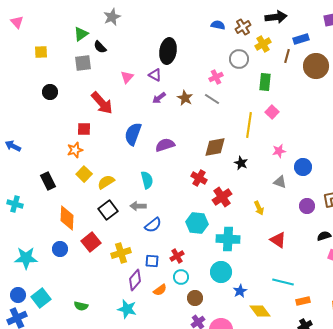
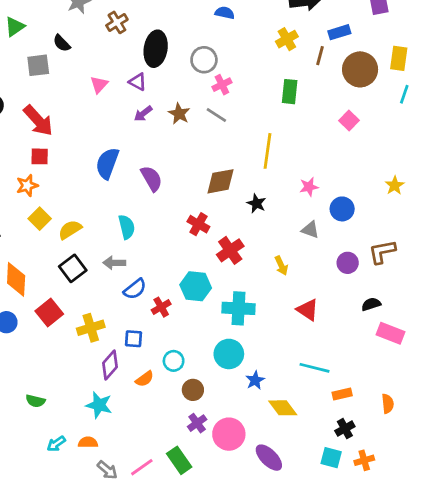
brown cross: (243, 27) -> (117, 22), moved
green triangle: (81, 34) -> (15, 27), moved
gray circle: (239, 59) -> (204, 60), moved
red arrow: (102, 103) -> (38, 121), moved
pink square: (272, 112) -> (349, 121), moved
purple semicircle: (165, 145) -> (151, 179), turned 78
red cross: (177, 256) -> (161, 307), moved

